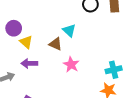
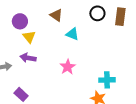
cyan triangle: (69, 30) -> (72, 34), turned -32
brown triangle: (56, 44) -> (56, 15), moved

